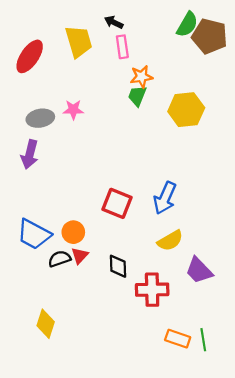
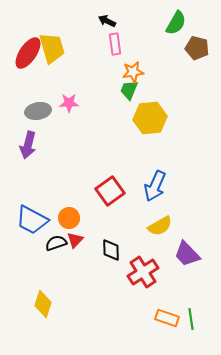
brown pentagon: (210, 36) -> (197, 48), moved, size x0.7
yellow trapezoid: (79, 41) -> (52, 48), moved
yellow hexagon: (186, 110) -> (150, 118), moved
red square: (117, 203) -> (110, 191), turned 32
red cross: (152, 290) -> (143, 272), turned -32

